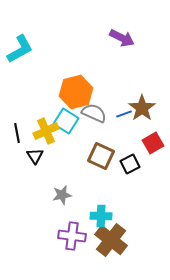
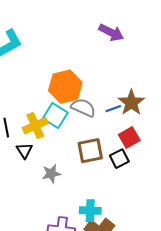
red square: (153, 143) -> (129, 138), moved
brown square: (101, 156) -> (90, 151), turned -36
gray star: (62, 195) -> (51, 174), moved

